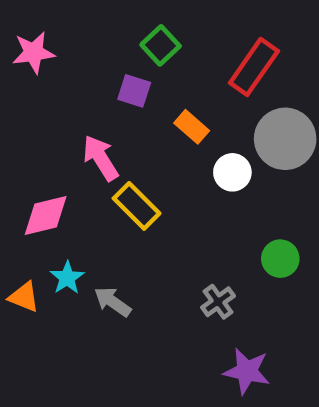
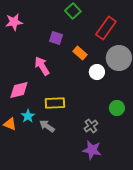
green square: (161, 45) -> (73, 11), moved
yellow rectangle: (137, 206) -> (55, 103), moved, turned -48
purple star: (247, 371) -> (92, 150), moved

